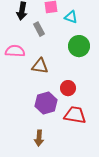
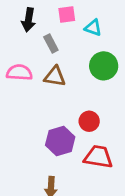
brown triangle: (40, 66) -> (55, 76), moved

